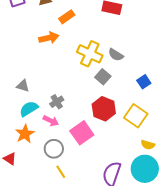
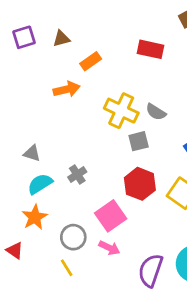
gray square: (103, 77) -> (139, 141), turned 35
pink arrow: (51, 121) -> (109, 248), moved
yellow line: (61, 172) -> (67, 268), moved

